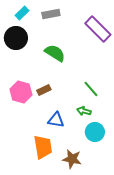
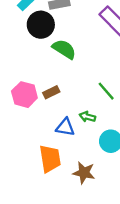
black circle: (16, 38) -> (41, 25), moved
green arrow: (84, 111) -> (87, 117), moved

